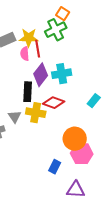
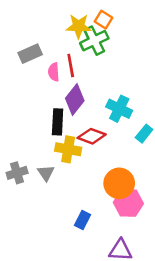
yellow star: (29, 38) -> (79, 26), moved
cyan cross: (62, 74) -> (119, 109), moved, turned 36
gray triangle: (15, 117) -> (46, 173), moved
blue rectangle: (55, 167) -> (83, 220), moved

